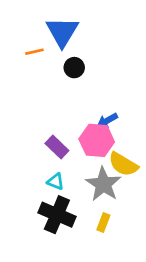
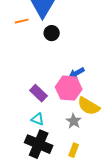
gray star: (103, 184) -> (74, 121), size x0.6

